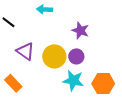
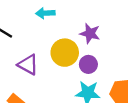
yellow circle: (54, 56) -> (65, 53), moved

